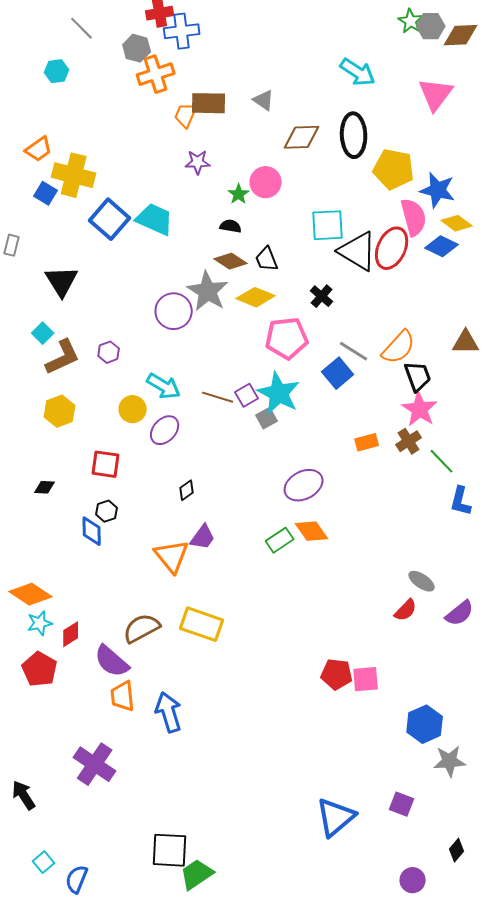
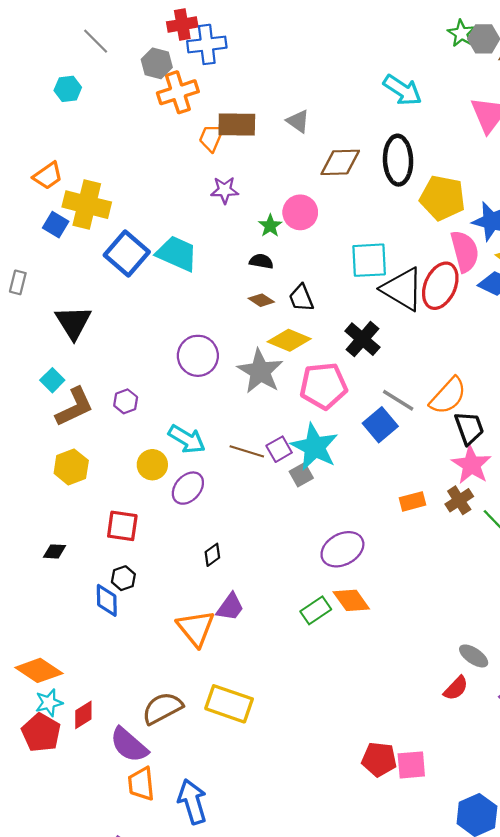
brown diamond: (231, 261) -> (261, 300), size x0.7
gray star: (208, 291) -> (260, 371), moved
black cross: (322, 296) -> (362, 339), size x1.4
red pentagon: (40, 669) -> (41, 733), moved

